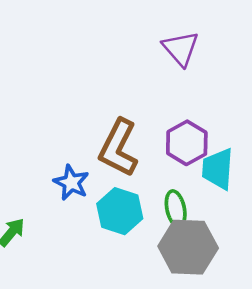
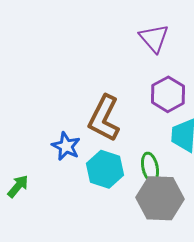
purple hexagon: (187, 143) -> (168, 94), moved

